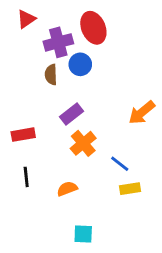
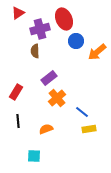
blue circle: (80, 64) -> (76, 41), moved
orange arrow: (142, 113) -> (97, 52), moved
red rectangle: (23, 135) -> (16, 92), turned -49
cyan square: (83, 234) -> (34, 156), moved

